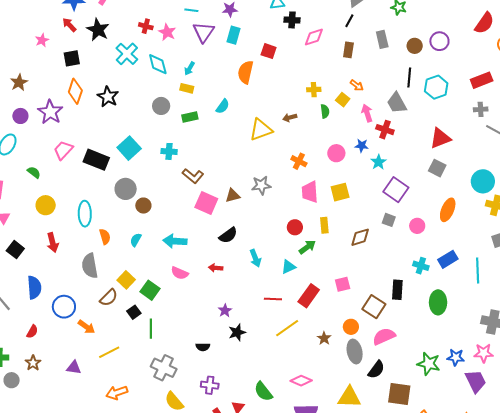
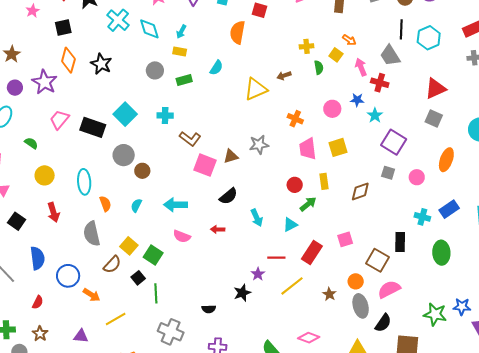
purple star: (225, 311) -> (258, 274), moved

